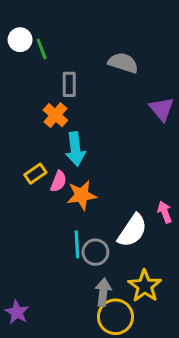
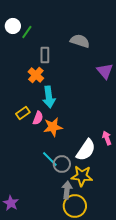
green line: (42, 49) -> (27, 32), turned 56
cyan line: (77, 244) -> (50, 159), turned -42
yellow star: (145, 286) -> (82, 176), moved, turned -30

